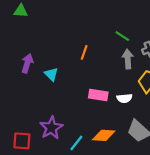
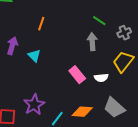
orange line: (84, 52) -> (41, 24), moved
gray arrow: (128, 59) -> (92, 42), moved
pink rectangle: (98, 95) -> (77, 75), turned 42

